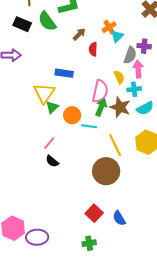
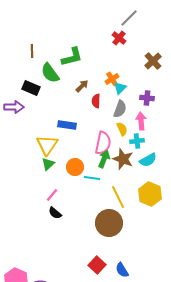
black rectangle: (22, 24) -> (31, 88), moved
gray semicircle: (130, 55) -> (120, 109), moved
green triangle: (52, 107) -> (48, 164), moved

